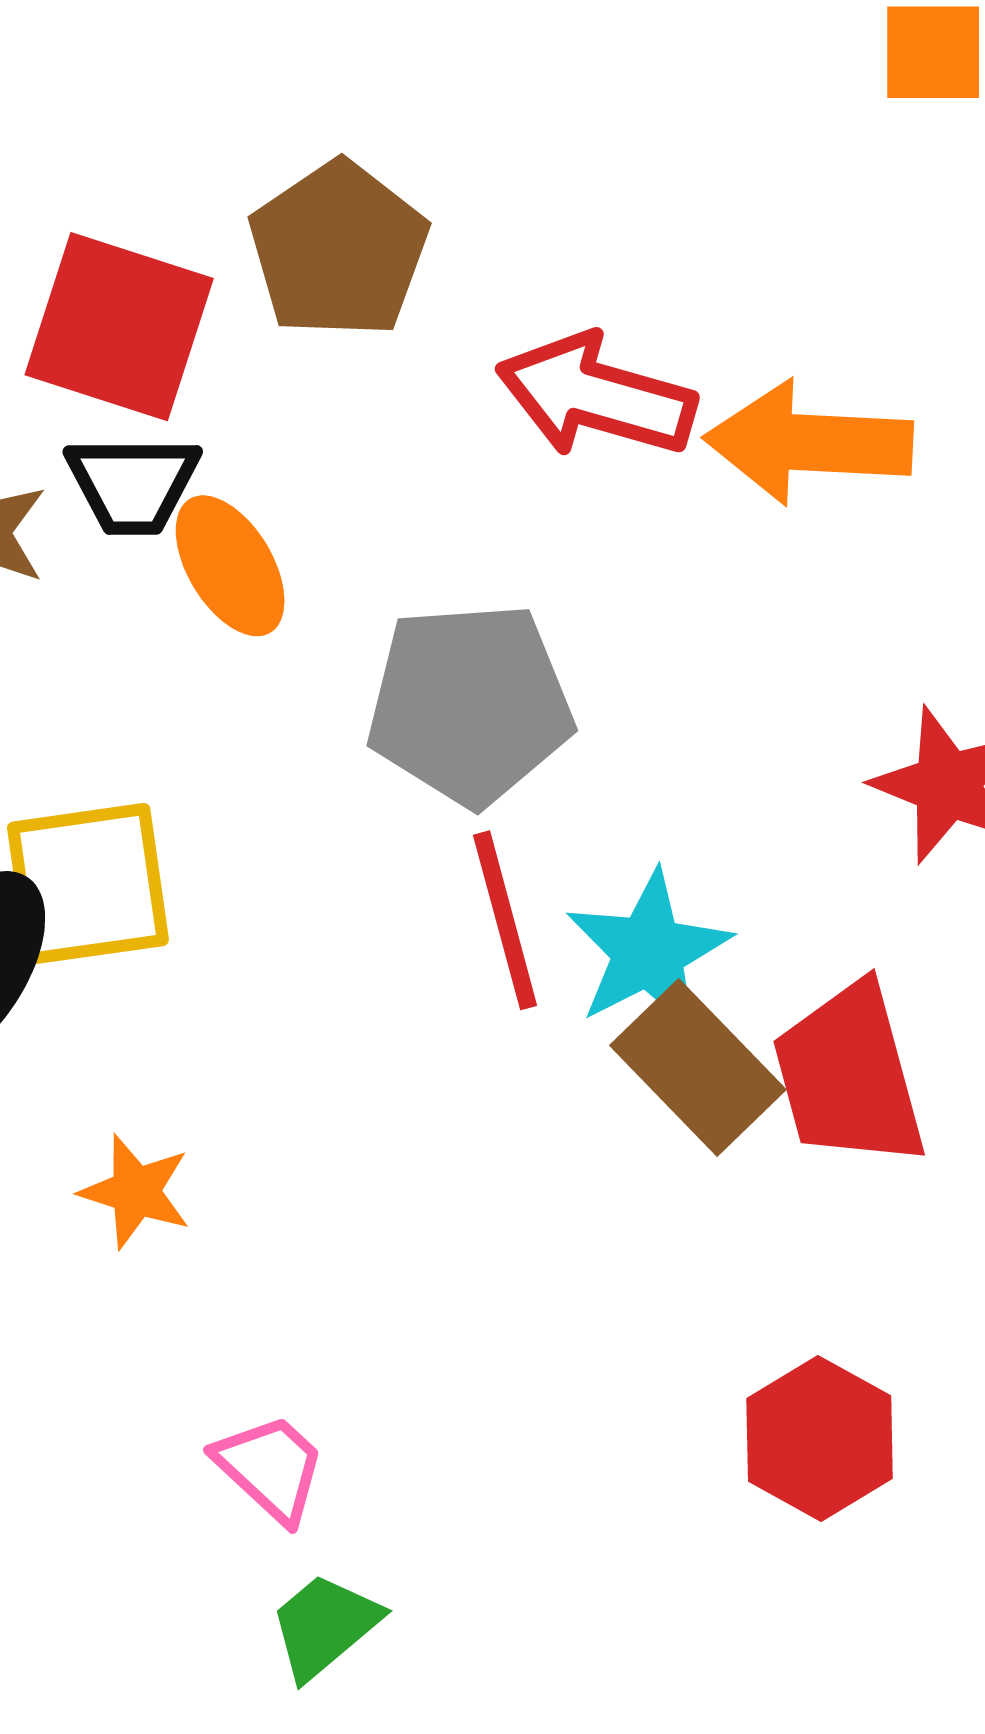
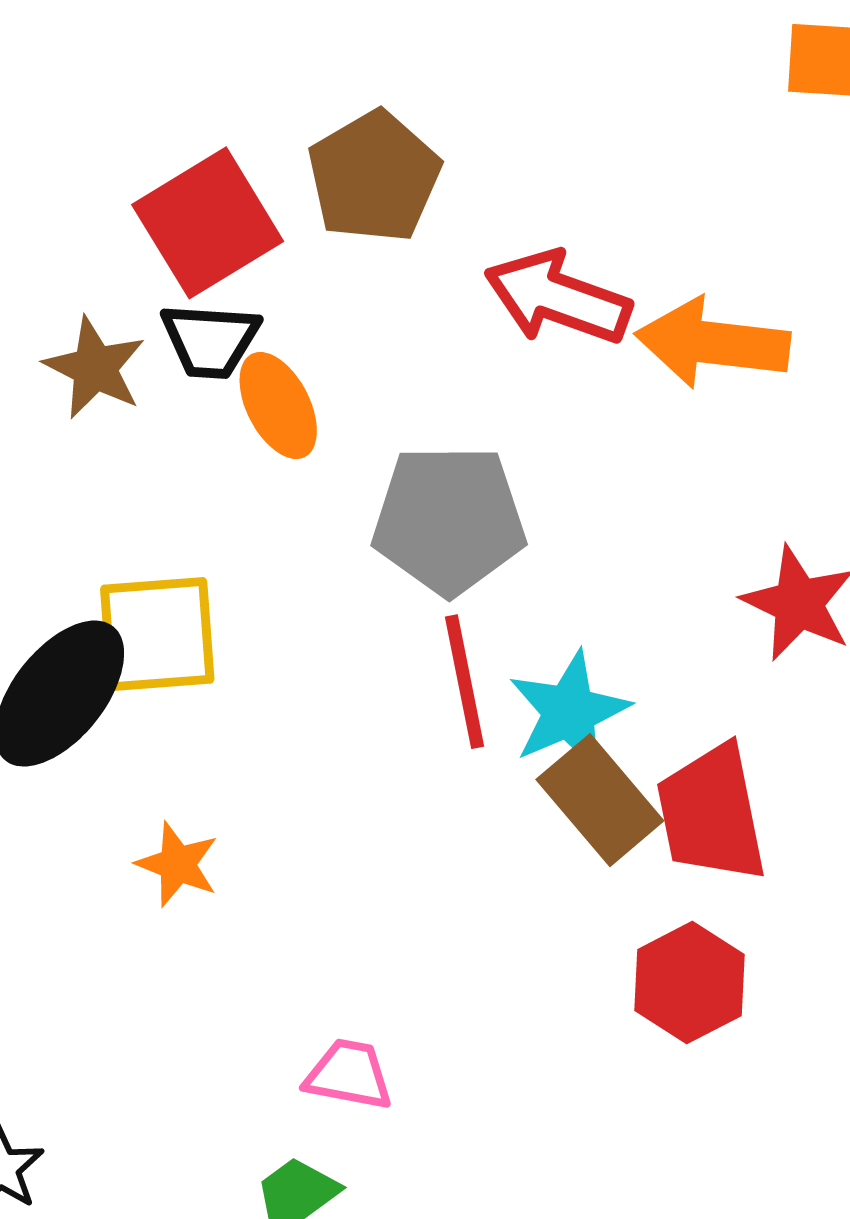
red square: (119, 327) -> (208, 223), turned 37
red hexagon: (820, 1439) -> (689, 983), moved
pink trapezoid: (270, 1468) -> (349, 1075), moved, turned -36

